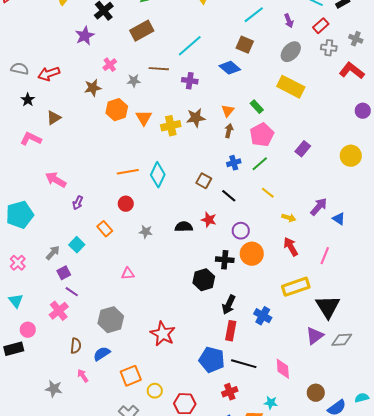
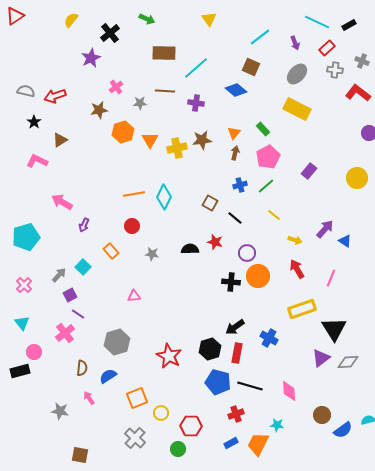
brown rectangle: (142, 31) -> (164, 53), moved, turned 30
black hexagon: (204, 280) -> (210, 349), moved
black arrow: (229, 305) -> (235, 327), turned 30

